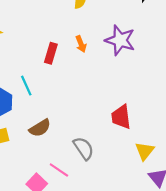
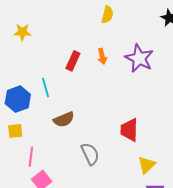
brown semicircle: (40, 128) -> (64, 119), moved
pink line: (59, 170) -> (31, 157), moved, turned 54

